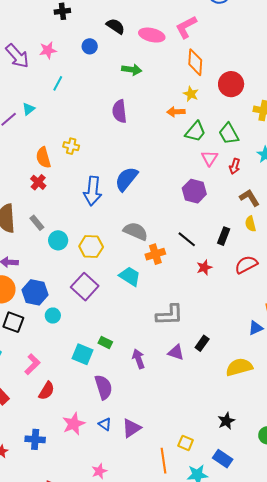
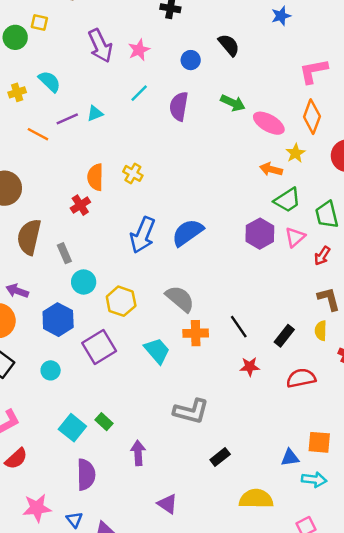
pink ellipse: (152, 35) -> (269, 123), moved
pink star: (48, 50) -> (139, 50), turned -30
purple semicircle: (119, 111) -> (179, 106), moved
purple hexagon: (194, 191) -> (260, 234), moved
blue hexagon: (35, 292) -> (58, 320), moved
purple triangle: (176, 352) -> (167, 504), moved

